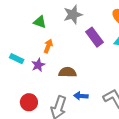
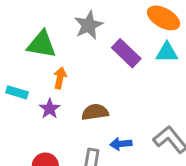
green triangle: (40, 22) -> (42, 44), size x1.5
cyan rectangle: (17, 59) -> (17, 92), moved

